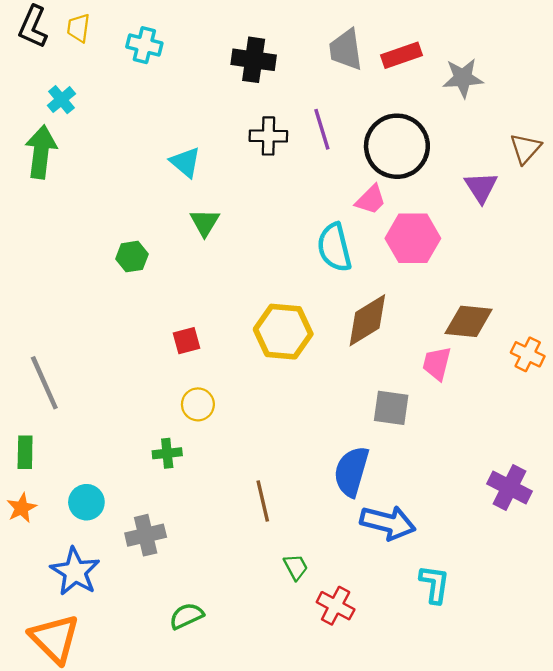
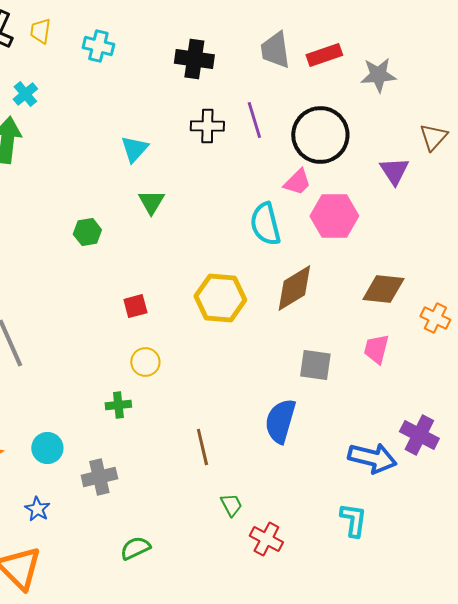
cyan triangle: (185, 162) -> (134, 149), turned 32
pink trapezoid: (437, 363) -> (376, 349), moved
blue arrow: (388, 523) -> (372, 458), moved
blue star: (75, 572) -> (37, 509), size x0.6

